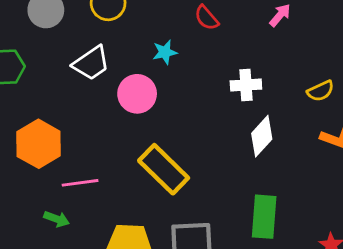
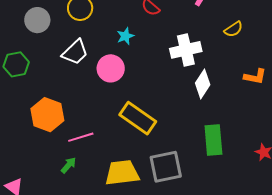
white cross: (246, 85) -> (186, 50), size x1.4
yellow semicircle: (321, 91) -> (233, 29), moved
green arrow: (57, 219) -> (69, 165), turned -60

